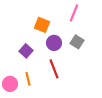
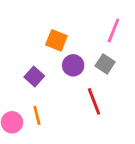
pink line: (74, 13) -> (113, 31), moved
red line: (54, 69) -> (94, 101), moved

